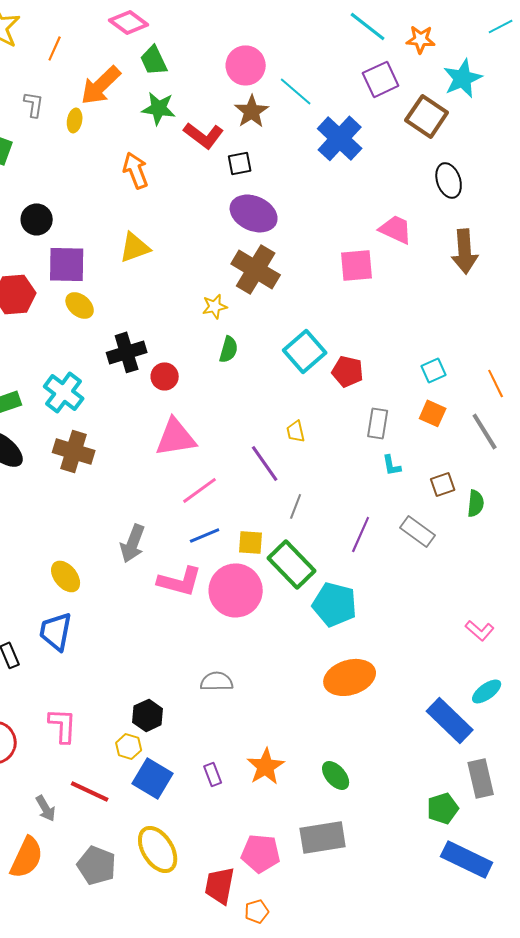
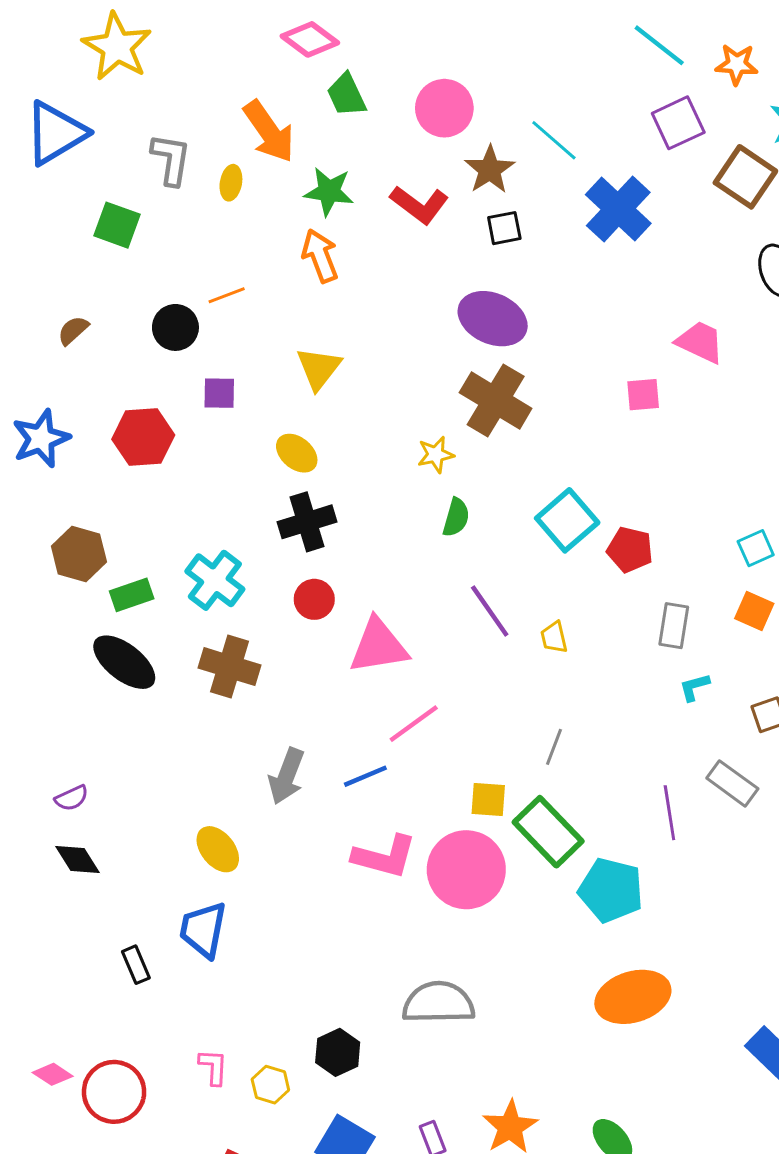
orange line: (55, 48) -> (227, 295), moved, turned 45
pink circle: (246, 65) -> (444, 108), moved
orange arrow: (101, 85) -> (269, 132), turned -81
gray L-shape: (34, 104) -> (171, 159), size x1.4
green star: (159, 108) -> (329, 191), moved
black square: (240, 163) -> (504, 228), moved
yellow triangle: (135, 247) -> (319, 368), turned -32
purple square: (67, 264) -> (219, 393), size x0.6
pink square: (357, 265) -> (643, 395), size x0.7
yellow ellipse: (80, 305) -> (297, 453), moved
red circle: (165, 376) -> (314, 599), moved
purple line: (265, 463) -> (490, 611), moved
cyan L-shape: (392, 465) -> (694, 687), turned 85
purple line: (361, 534) -> (669, 813), moved, turned -33
blue line: (205, 535) -> (365, 776), moved
gray arrow: (133, 543) -> (286, 776), moved
gray semicircle: (217, 681) -> (439, 1003), size x1.5
pink L-shape: (63, 725) -> (213, 1067), size x0.7
yellow hexagon: (129, 746) -> (270, 1085), moved

